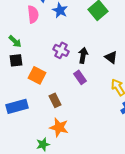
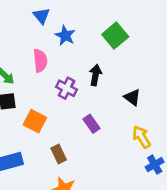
pink semicircle: (33, 14) -> (40, 61), moved
black arrow: (83, 55) -> (95, 75), moved

